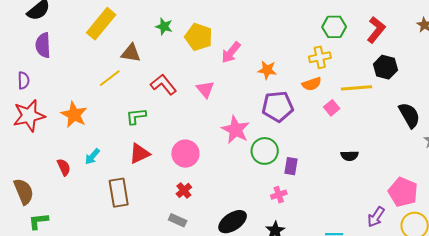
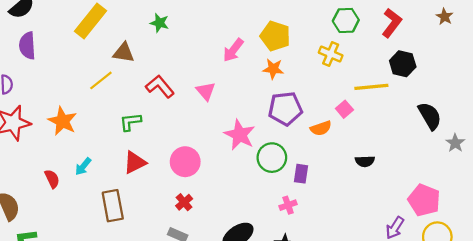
yellow pentagon: (199, 37) -> (275, 36), moved
yellow cross: (320, 57) -> (331, 54), turned 35
orange semicircle: (312, 84) -> (321, 128), moved

